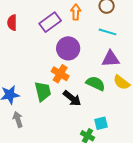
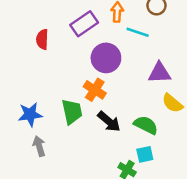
red semicircle: (12, 23) -> (42, 39), moved
cyan line: (108, 32) -> (138, 32), moved
green semicircle: (96, 83) -> (146, 125), moved

